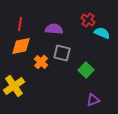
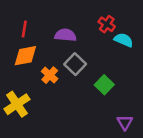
gray square: (62, 53) -> (75, 64), turned 30
purple triangle: (93, 100) -> (125, 122), moved, turned -40

